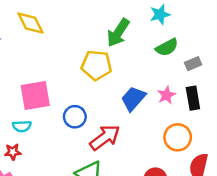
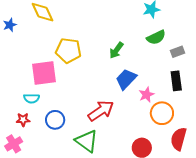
green arrow: (118, 33) -> (116, 50), moved, size x0.7
yellow pentagon: (96, 65) -> (68, 50), moved
pink star: (166, 95) -> (146, 95), moved
blue circle: (75, 117) -> (55, 120), moved

